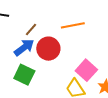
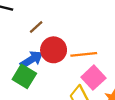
orange line: (73, 25) -> (84, 54), moved
blue arrow: (24, 47) -> (32, 59), moved

